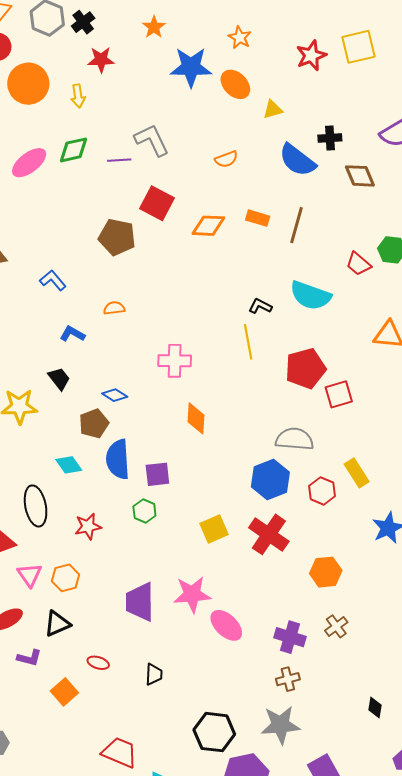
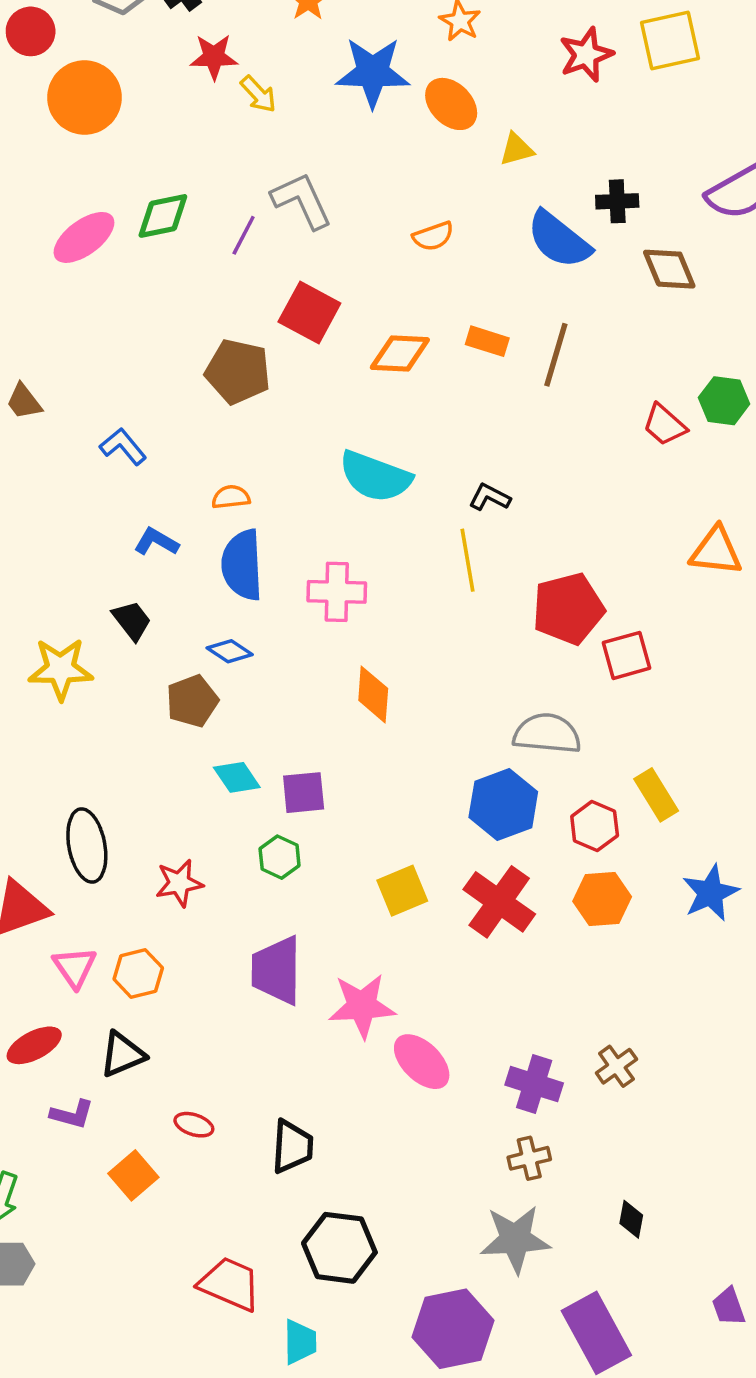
yellow arrow: (78, 96) -> (258, 94), moved, turned -35
purple line: (119, 160) -> (244, 235), turned -60
cyan semicircle: (311, 296) -> (375, 477), moved
blue semicircle: (118, 459) -> (242, 565), moved
cyan diamond: (69, 465) -> (237, 777), moved
orange hexagon: (326, 572) -> (602, 899), moved
purple trapezoid: (140, 602) -> (277, 970), moved
black trapezoid: (154, 674) -> (292, 1147), size x1.4
black diamond: (375, 708) -> (631, 1219), moved
black hexagon: (214, 732) -> (339, 1248), moved

